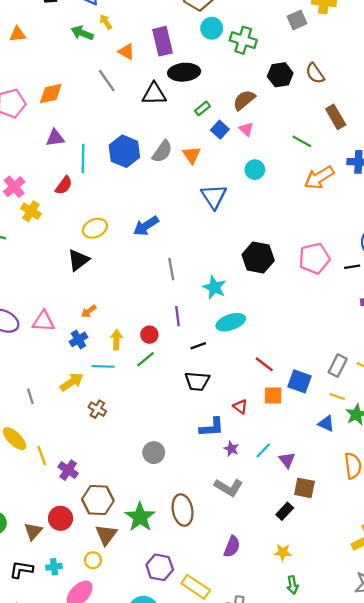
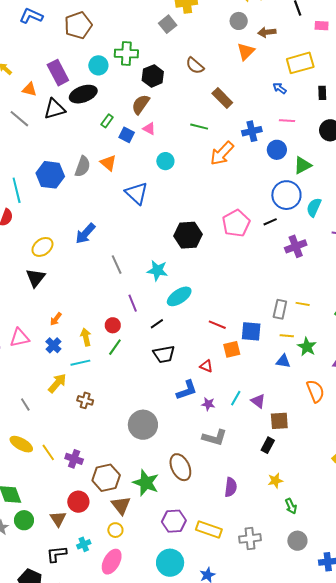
cyan circle: (212, 28) -> (98, 65), moved
black hexagon: (280, 75) -> (153, 76), moved
black triangle: (154, 94) -> (55, 109), moved
gray circle: (154, 453) -> (143, 425), size x1.5

